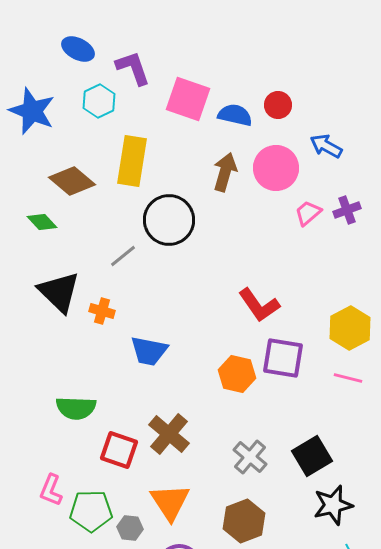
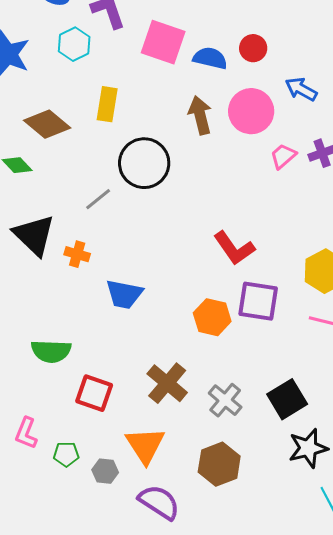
yellow rectangle: (132, 161) -> (107, 104), size x0.7
brown arrow: (225, 172) -> (200, 115), turned -30
brown cross: (169, 434) -> (167, 383), moved
green pentagon: (91, 511) -> (66, 454), size x0.6

